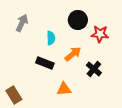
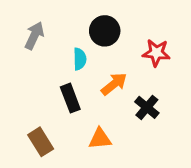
black circle: (78, 20) -> (105, 31), moved
black rectangle: (45, 63) -> (70, 98), turned 48
brown rectangle: (14, 95) -> (41, 142), moved

